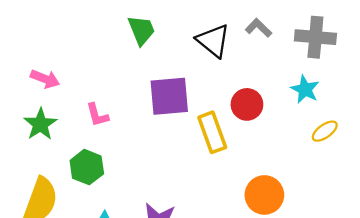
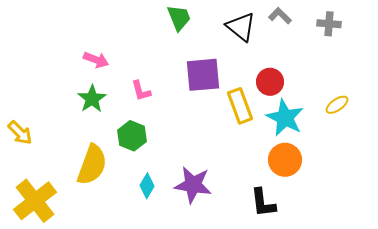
gray cross: (315, 37) -> (329, 24), size x0.7
cyan star: (305, 89) -> (285, 118), moved, size x1.5

